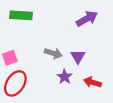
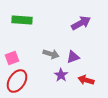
purple triangle: (78, 57) -> (73, 57), turned 40

